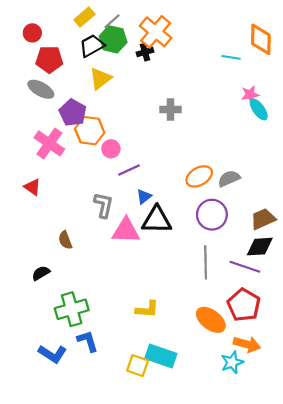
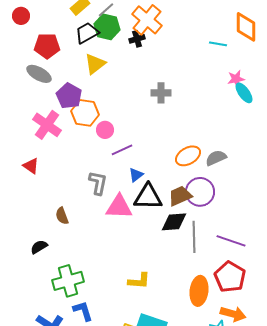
red circle: (32, 33) -> (21, 16), moved
brown trapezoid: (263, 219) -> (180, 196), moved
black diamond: (260, 247) -> (174, 222), moved
orange ellipse: (211, 320) -> (199, 291), turned 60

